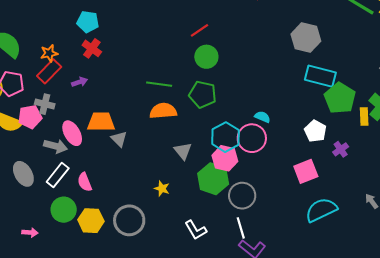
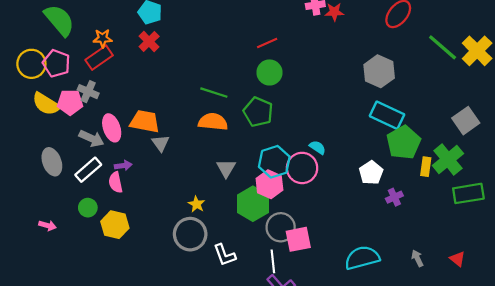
purple arrow: (79, 82) -> (123, 166), moved
pink square: (306, 171) -> (298, 239), moved
green circle: (64, 210) -> (88, 208), size x0.7
gray circle: (129, 220) -> (190, 234), moved

